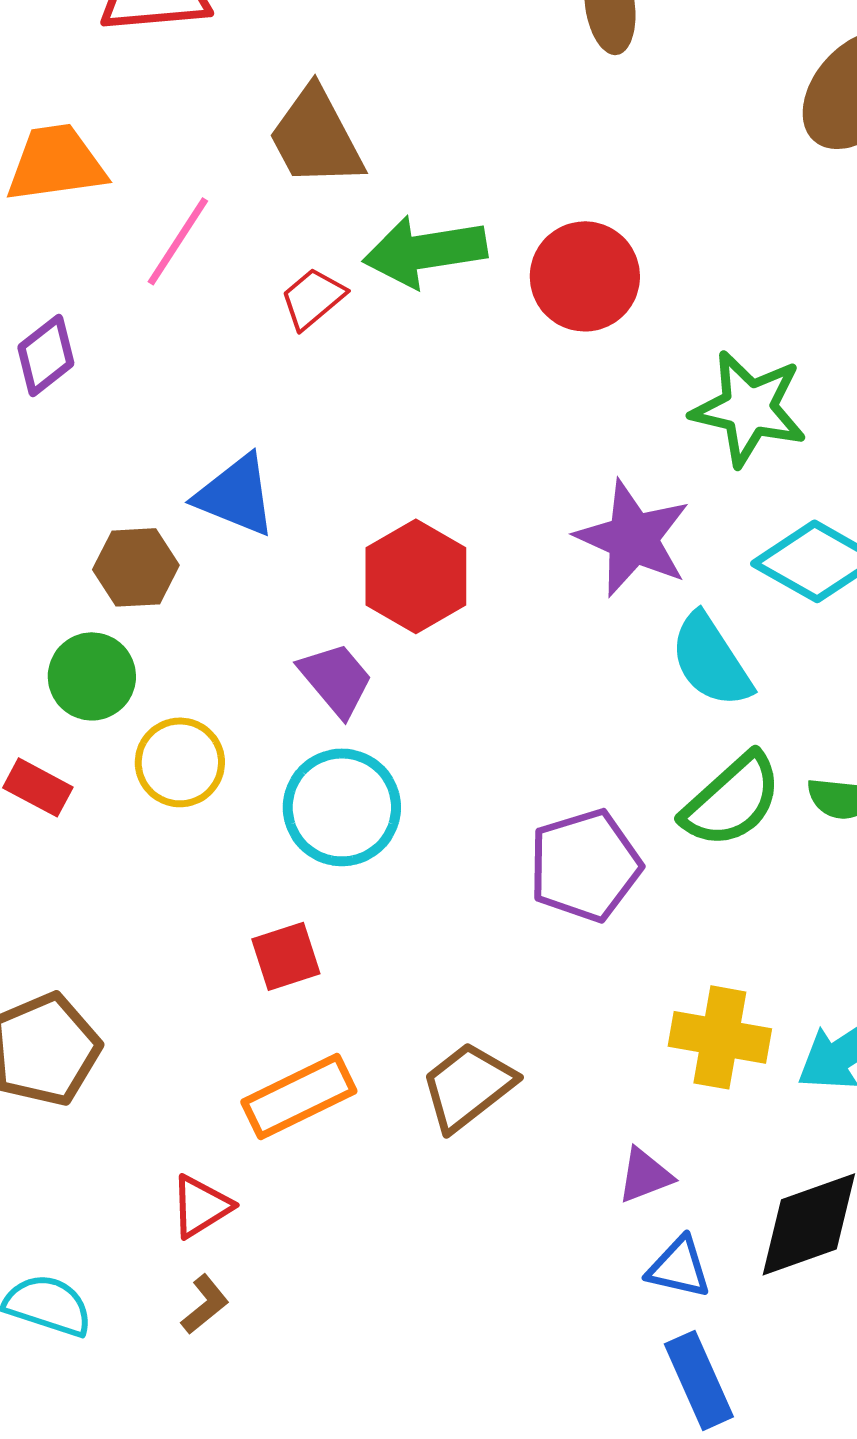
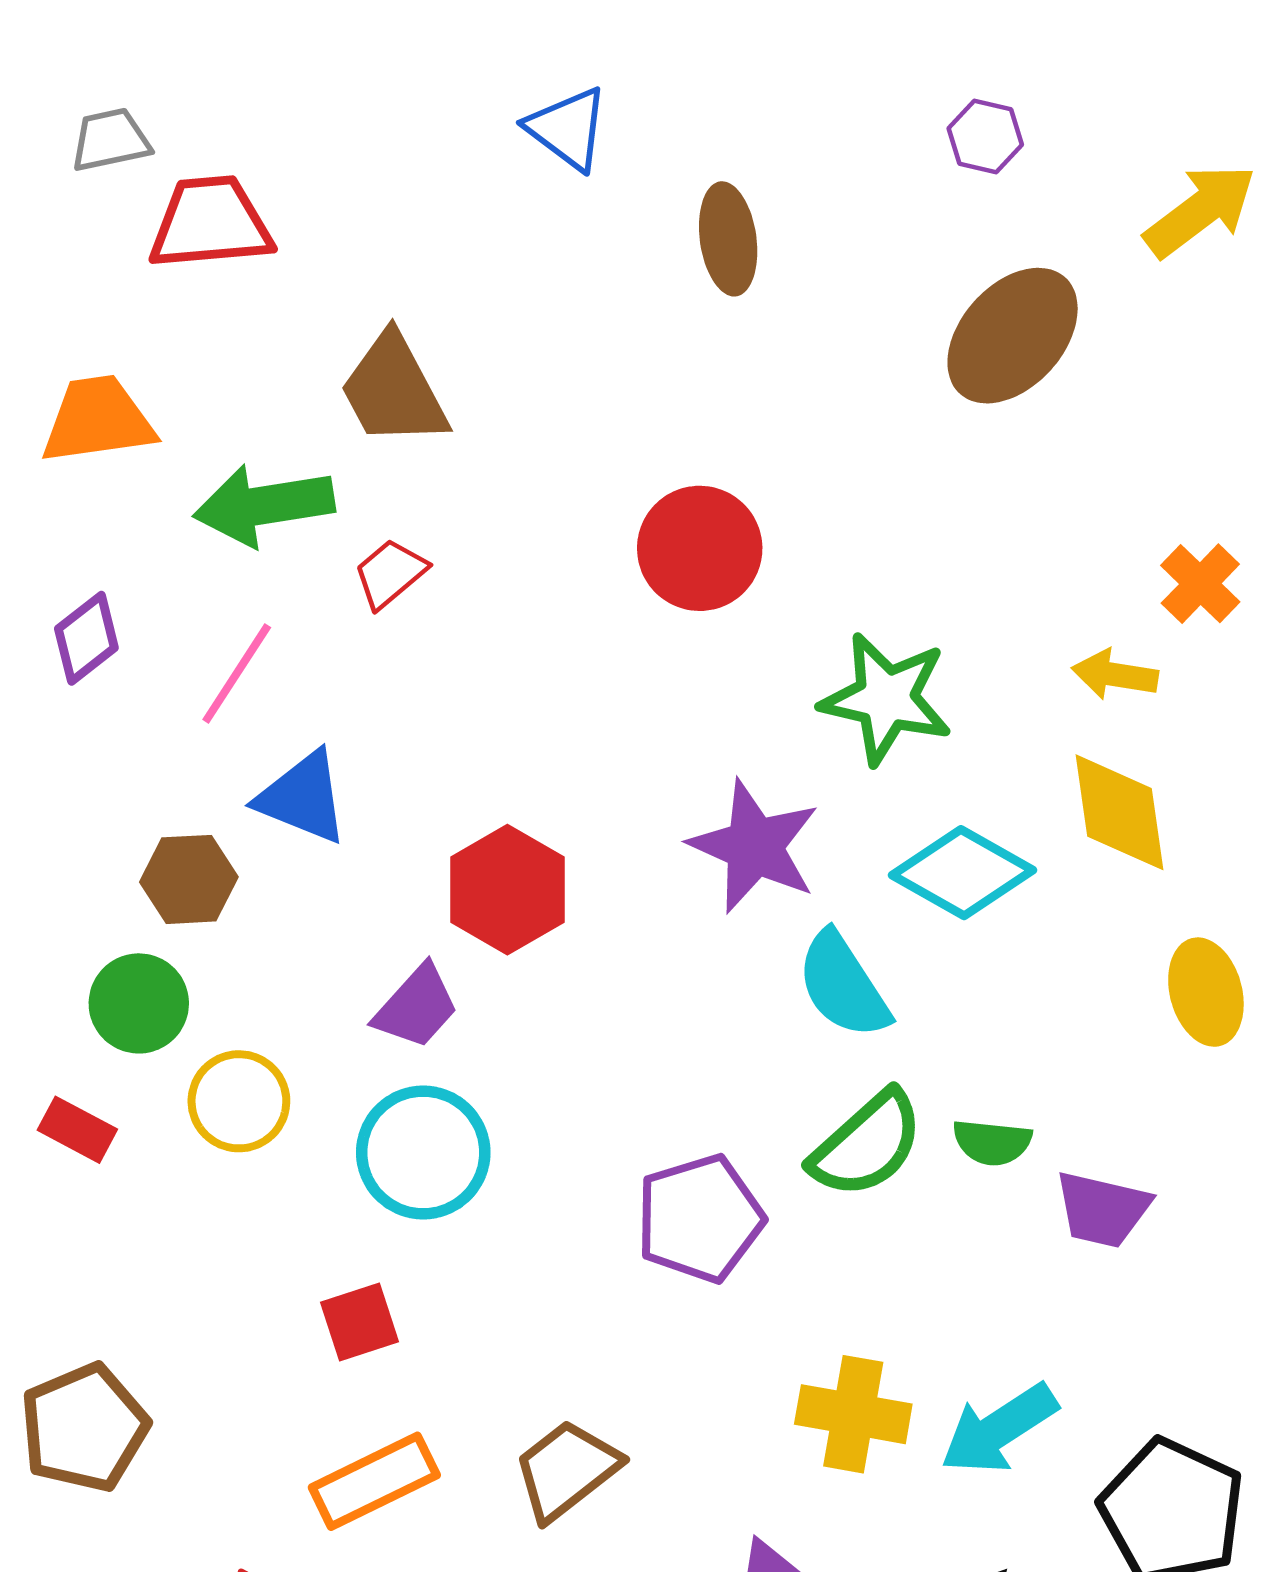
pink line: (178, 241) -> (237, 674), moved
green arrow: (425, 251) -> (264, 505), moved
purple trapezoid: (336, 679) -> (416, 1007), turned 82

